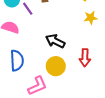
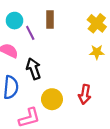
black arrow: (55, 41) -> (34, 69), moved, turned 36

